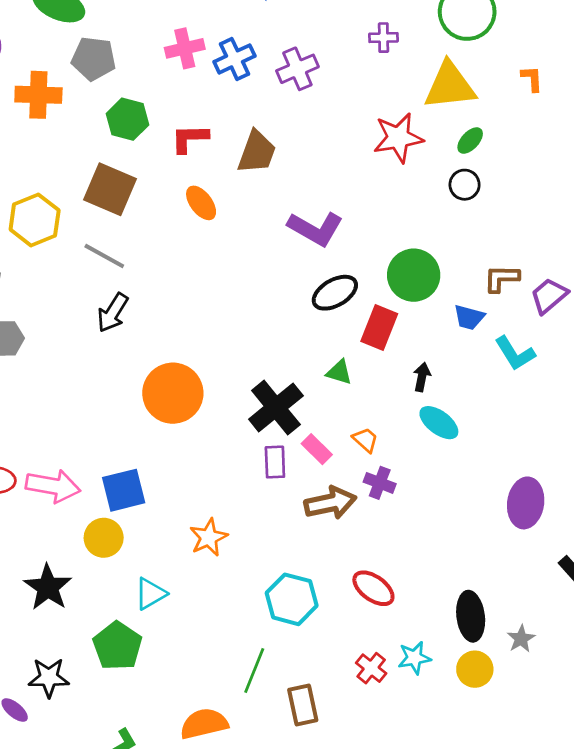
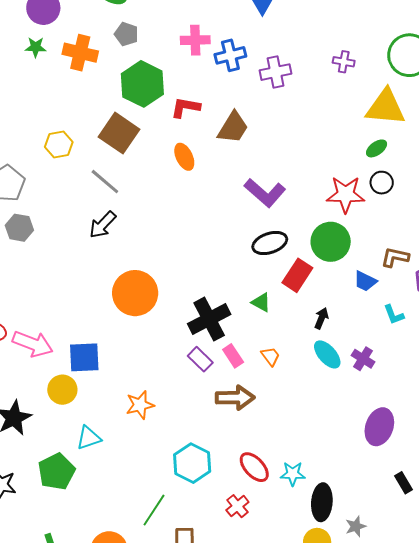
gray pentagon: (94, 59) -> (126, 34), size x0.7
green hexagon: (127, 119) -> (142, 84), size x1.4
red star: (398, 138) -> (346, 194), moved
green ellipse: (470, 141) -> (377, 148), moved
yellow hexagon: (35, 220) -> (59, 145), size x0.7
cyan L-shape: (515, 353) -> (394, 315), size x0.7
purple rectangle: (275, 462) -> (200, 359), turned -55
purple cross: (380, 483) -> (363, 359), moved
cyan star: (414, 658) -> (293, 474), moved
red cross: (371, 668) -> (237, 506), moved

